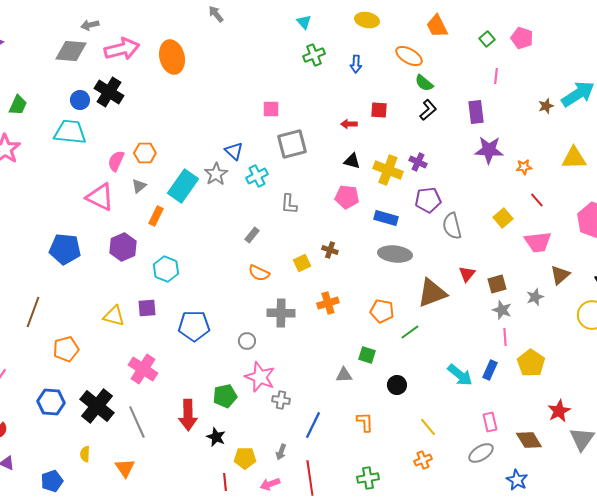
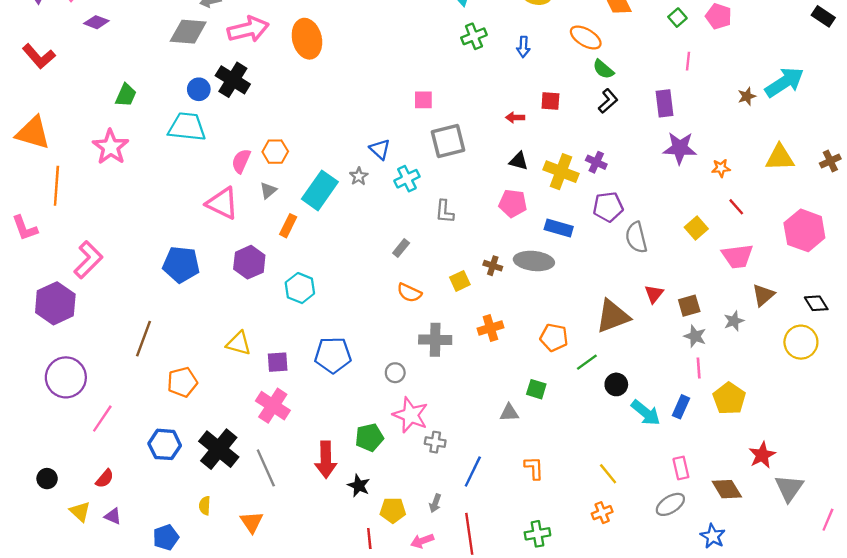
gray star: (216, 174) -> (359, 176), size x0.7
gray ellipse: (395, 254) -> (534, 261), moved
purple square: (147, 308) -> (278, 362), moved
black circle: (397, 385) -> (616, 384), moved

